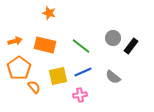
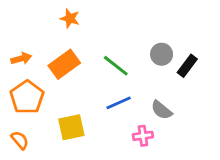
orange rectangle: (45, 45) -> (64, 64), turned -50
yellow square: (58, 76) -> (71, 127), moved
orange semicircle: (34, 87) -> (20, 140), moved
pink cross: (80, 95) -> (143, 136), moved

